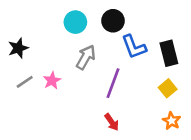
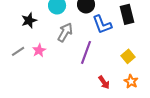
black star: (18, 48) -> (29, 20), moved
black rectangle: (169, 53) -> (127, 14), moved
red arrow: (112, 122) -> (104, 82), moved

